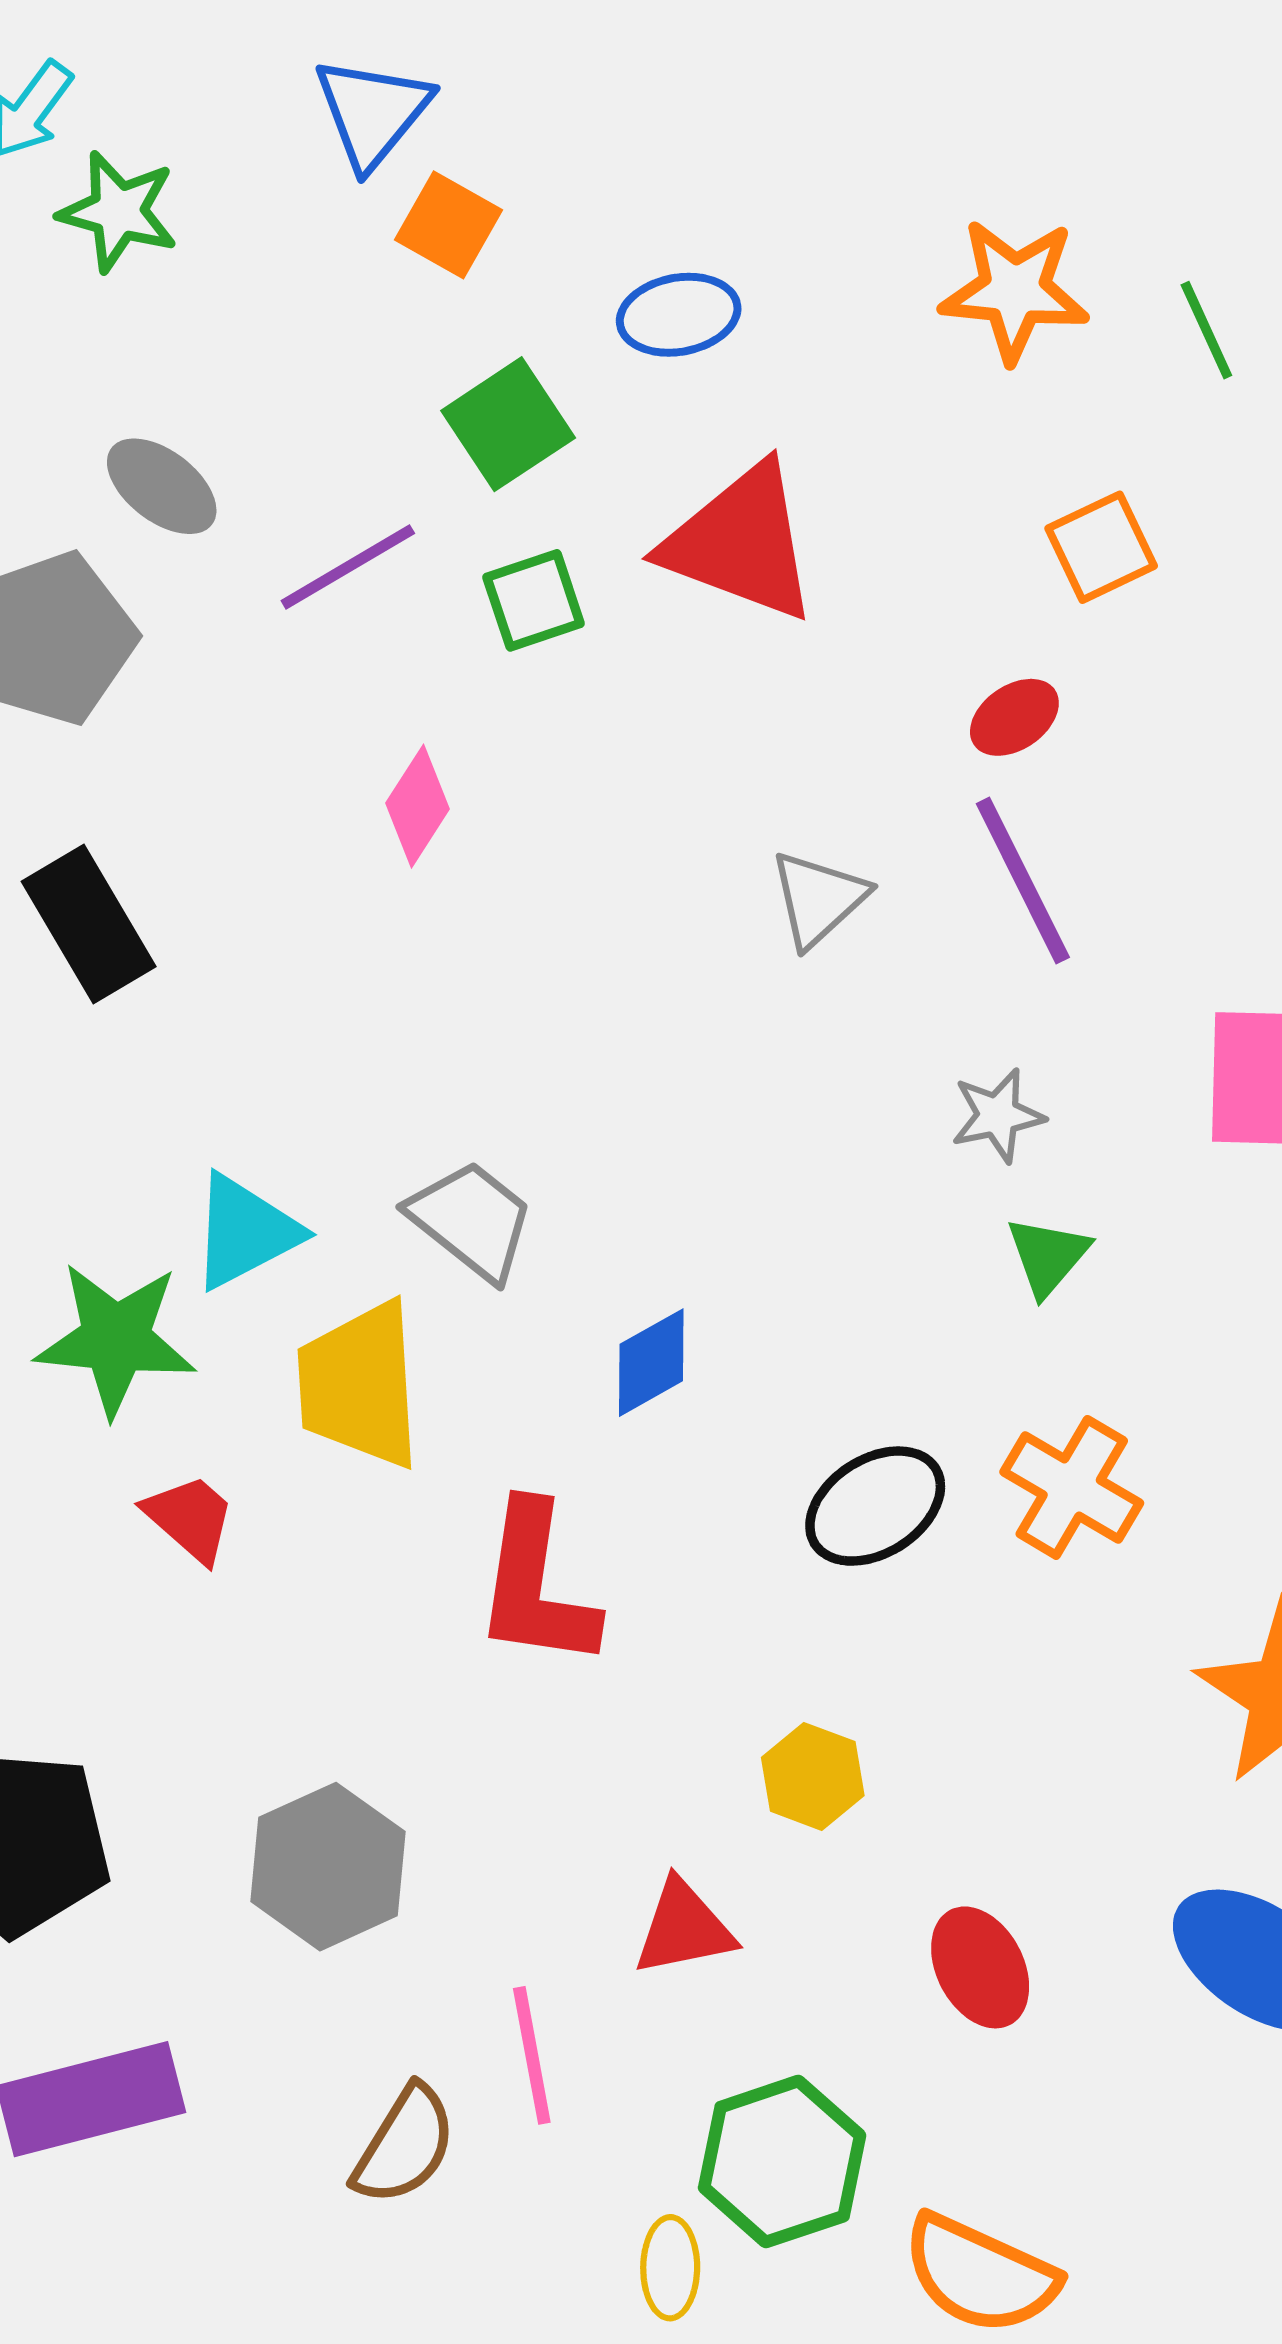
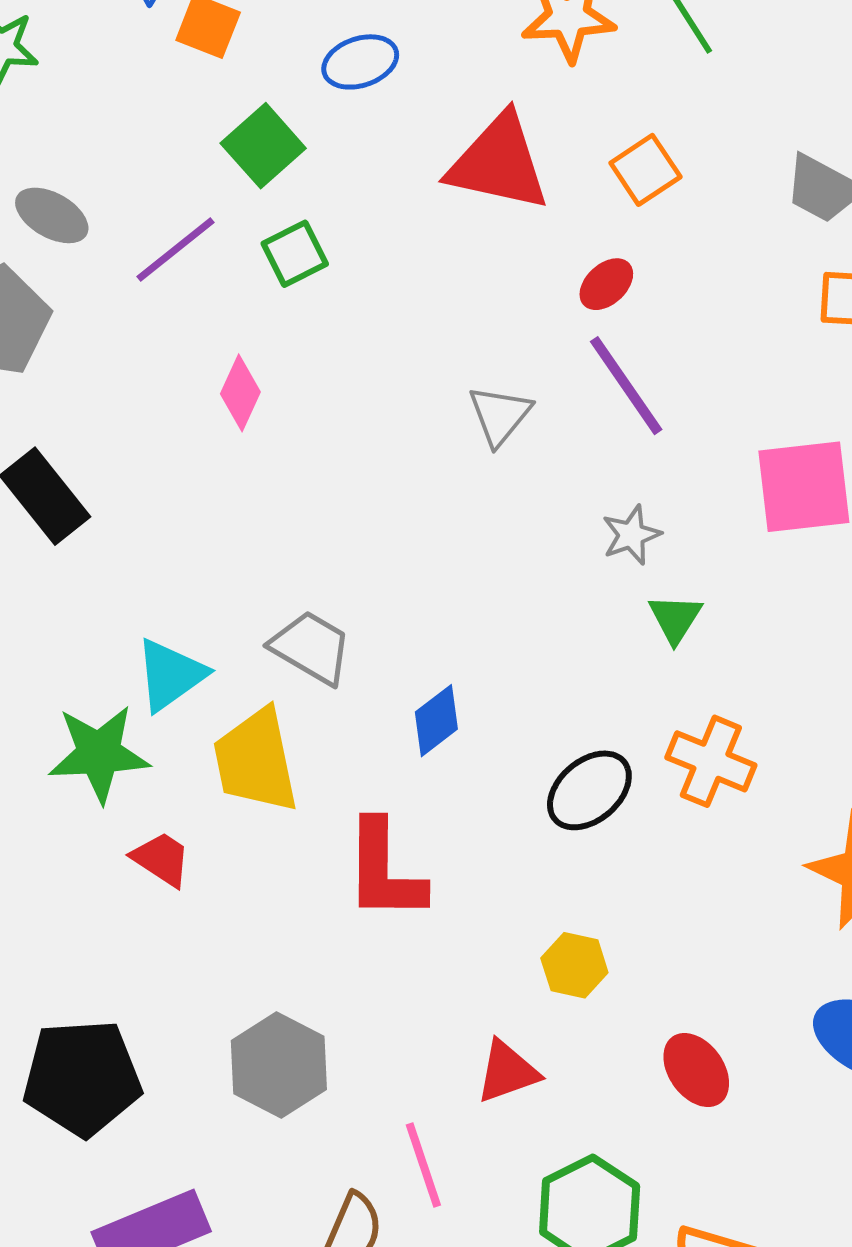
red triangle: (741, 543) -> (499, 163), moved

